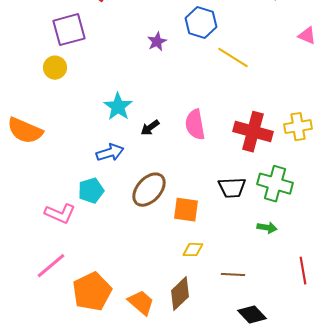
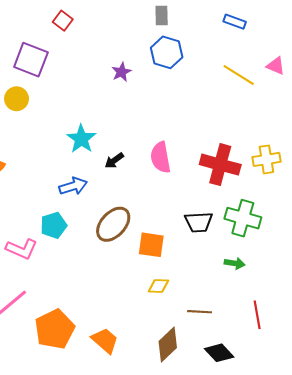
purple square: (69, 30) -> (31, 60), turned 36
yellow line: (233, 58) -> (239, 75), moved
red line: (303, 271) -> (257, 315), moved
brown diamond: (180, 294) -> (168, 345), moved

